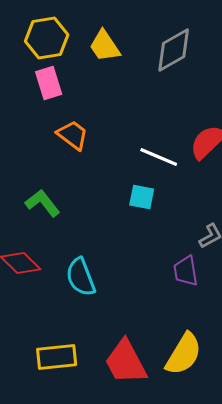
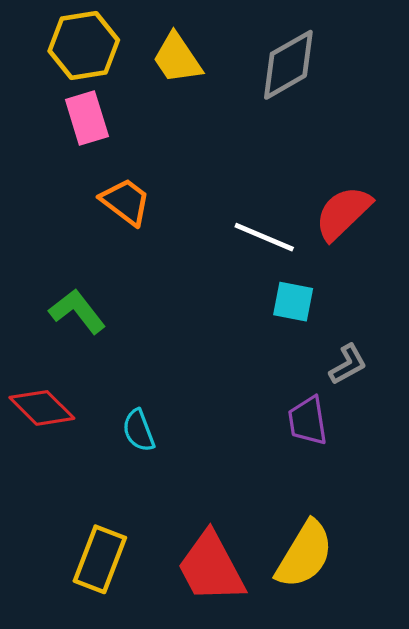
cyan square: (142, 197) -> (293, 302), moved
cyan semicircle: (81, 277) -> (139, 430), size x0.7
yellow rectangle: (57, 357) -> (100, 559), turned -63

